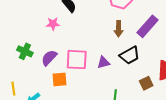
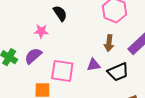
purple semicircle: (49, 58) -> (33, 56), moved
purple triangle: (103, 62) -> (94, 65), moved

